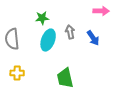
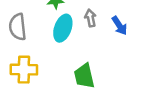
yellow cross: (17, 73) -> (24, 70), size x1.5

